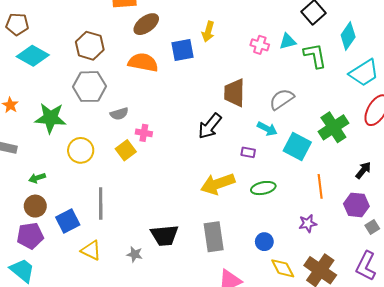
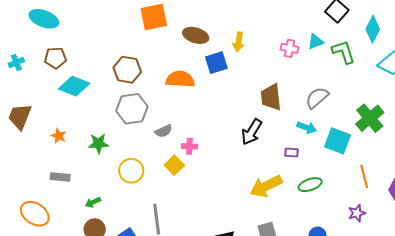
brown ellipse: (146, 24) -> (196, 35), moved, turned 60
green star: (50, 118) -> (99, 143), size x0.7

